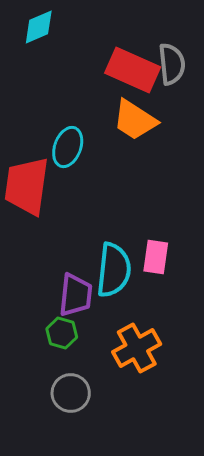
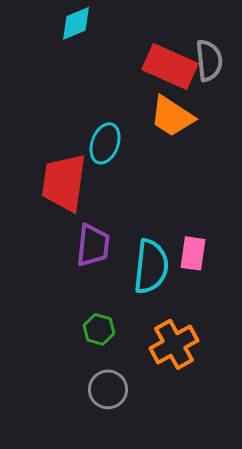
purple trapezoid: (76, 295) -> (93, 245), moved

